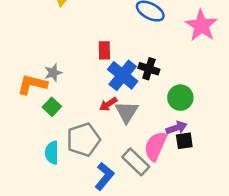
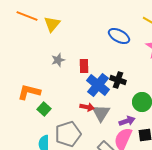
gray star: (53, 73) -> (58, 60), moved
red arrow: (108, 104) -> (87, 107), turned -136
purple arrow: (176, 128) -> (127, 121), moved

